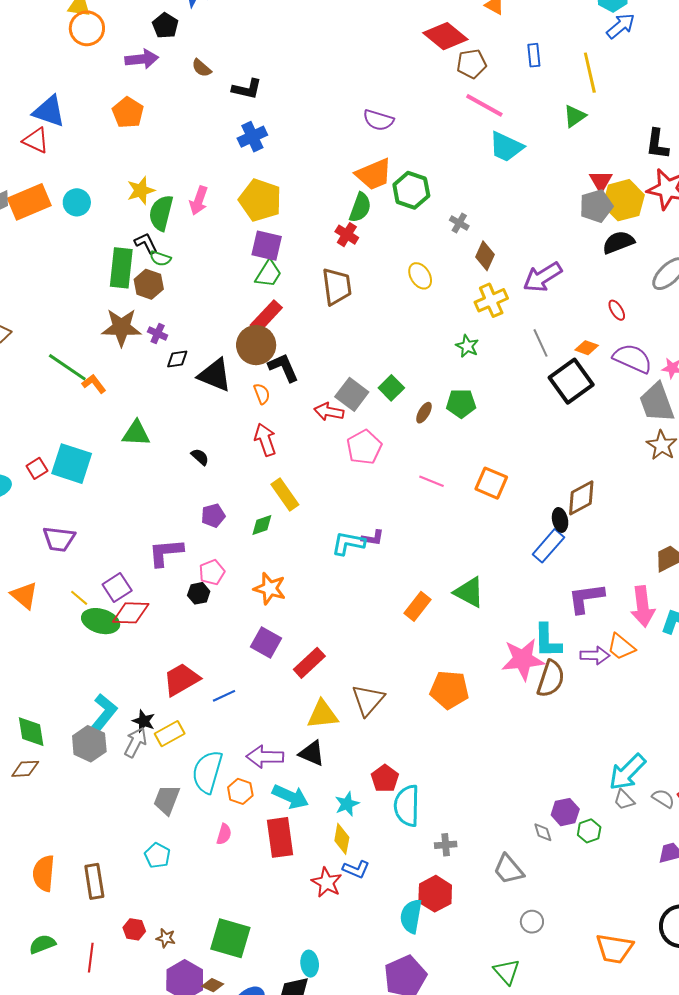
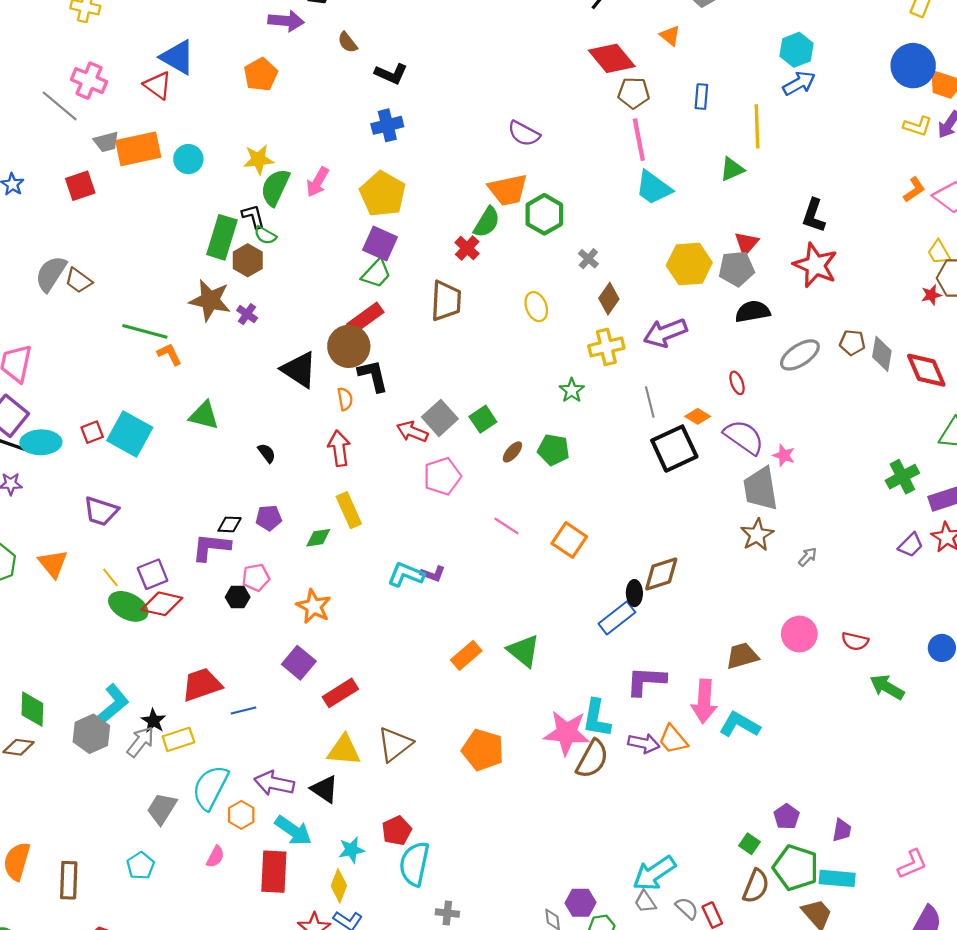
pink line: (484, 105) -> (639, 140), turned 39
yellow hexagon: (624, 200) -> (689, 264), moved
black diamond: (177, 359) -> (230, 524), moved
green line: (67, 367) -> (145, 331), turned -30

